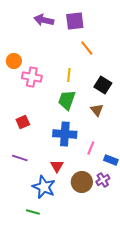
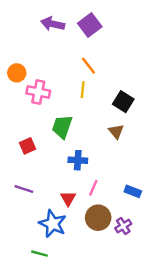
purple square: (75, 21) -> (90, 25), turned -30
orange line: (87, 48) -> (89, 66), moved
green trapezoid: (67, 100) -> (62, 127), moved
blue cross: (65, 134) -> (78, 160), size x0.7
pink line: (91, 148) -> (93, 188), moved
purple cross: (103, 180) -> (123, 226), moved

